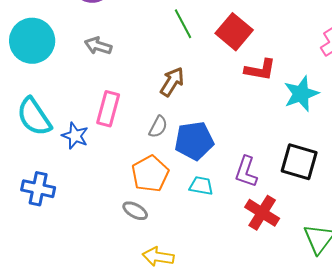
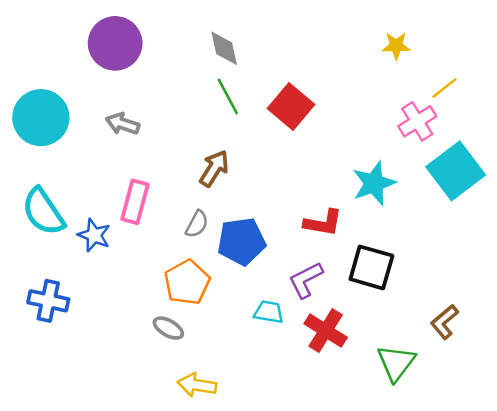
red L-shape: (260, 70) -> (323, 223), moved
purple L-shape: (246, 172) -> (306, 280), turned 44
cyan trapezoid: (201, 186) -> (269, 312), moved

